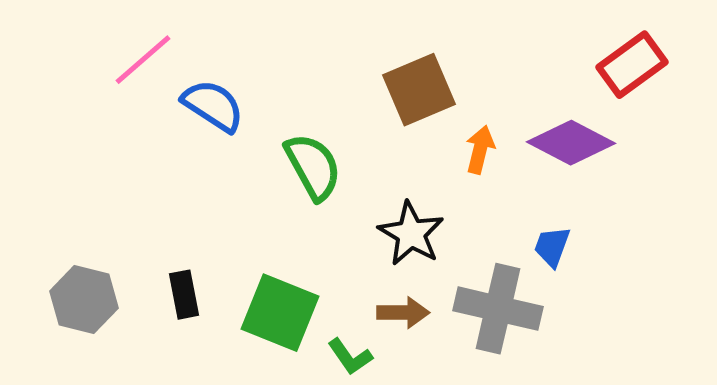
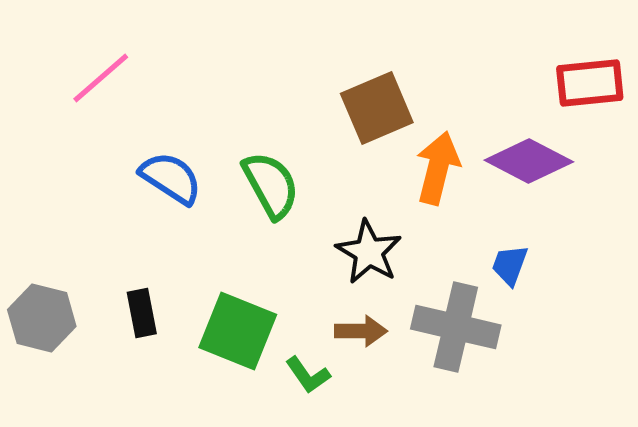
red rectangle: (632, 65) -> (590, 83), turned 30
blue semicircle: (213, 106) -> (171, 178), moved
orange arrow: (480, 150) -> (438, 168), size x1.5

